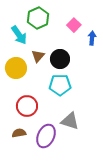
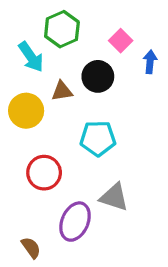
brown triangle: (38, 56) -> (62, 91), turned 40
black circle: (60, 59) -> (98, 76), moved
brown semicircle: (19, 133) -> (31, 248), moved, turned 64

